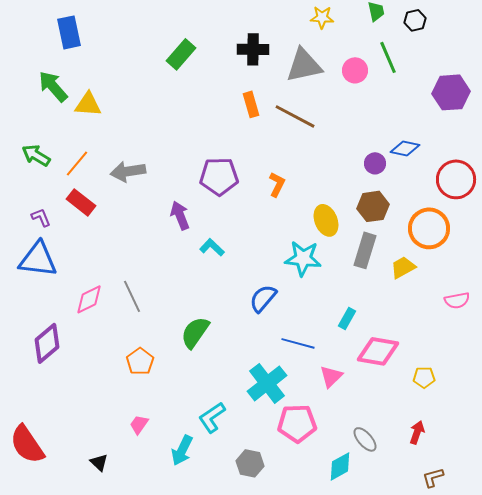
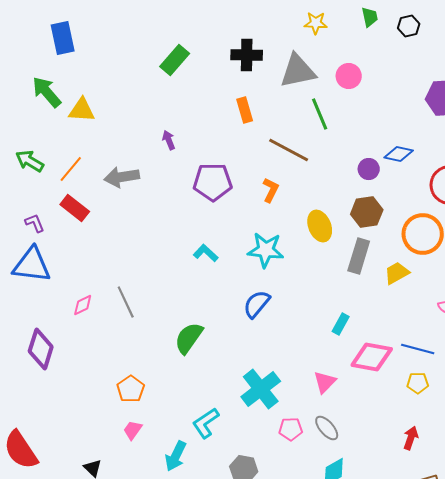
green line: (388, 57) -> (320, 114), moved
brown line: (295, 116) -> (289, 150), moved
purple arrow: (180, 215) -> (169, 140), moved, size x0.7
cyan star: (303, 258) -> (266, 250), moved
pink diamond: (89, 299) -> (83, 305), size x0.7
purple diamond: (47, 343) -> (41, 349), turned -33
blue line: (298, 343) -> (418, 349), moved
orange pentagon: (140, 361) -> (131, 389), moved
pink pentagon: (297, 423) -> (291, 429), size x0.6
gray ellipse: (365, 439) -> (327, 428), moved

